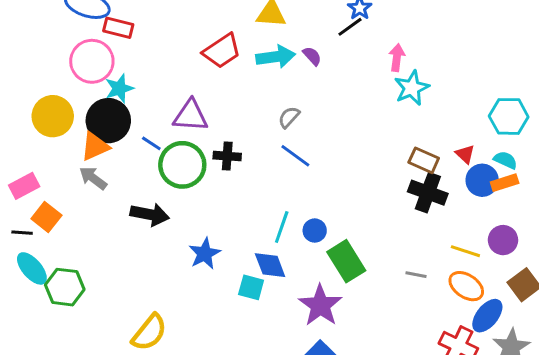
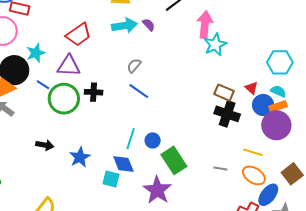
red trapezoid: (222, 51) -> (79, 35), moved
pink arrow: (397, 58) -> (205, 25), size x1.5
cyan star: (119, 88) -> (36, 53), moved
black arrow: (150, 214) -> (45, 145), moved, size x0.7
purple circle: (503, 240) -> (276, 125), moved, size x1.5

